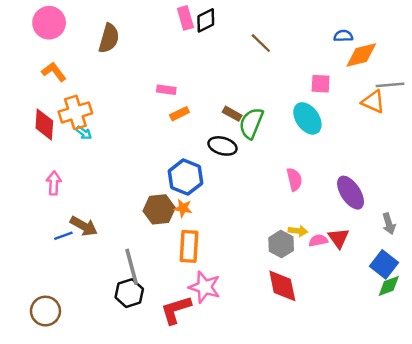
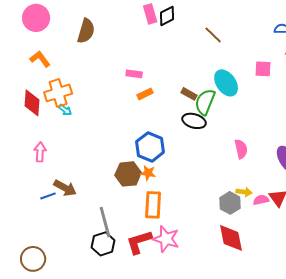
cyan ellipse: (307, 118) -> (226, 83), moved
black ellipse: (223, 146) -> (194, 121), moved
red L-shape: (176, 310) -> (139, 242), moved

